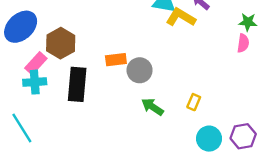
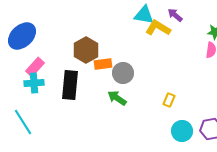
brown hexagon: (61, 43) -> (86, 50), moved
green arrow: (152, 107) -> (117, 98), moved

